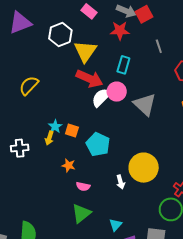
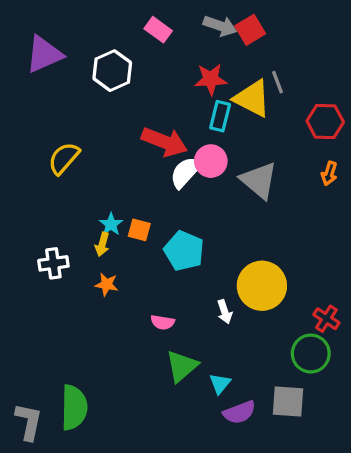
red star: (120, 31) -> (211, 79), moved
yellow triangle: (85, 51) -> (252, 98), moved, turned -35
orange star: (69, 165) -> (107, 284), moved
green triangle: (81, 213) -> (182, 366), moved

